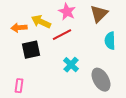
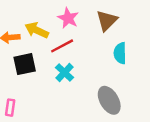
cyan cross: (71, 65) -> (64, 73), moved

